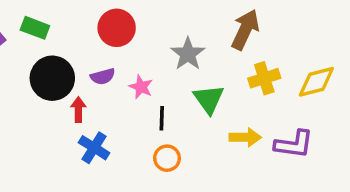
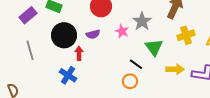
pink star: (141, 87) -> (122, 31), moved
black line: (162, 118) -> (136, 64), moved, turned -56
blue cross: (94, 148) -> (68, 75), moved

